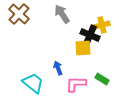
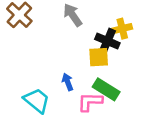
green rectangle: (102, 79) -> (106, 89), moved, size x1.5

